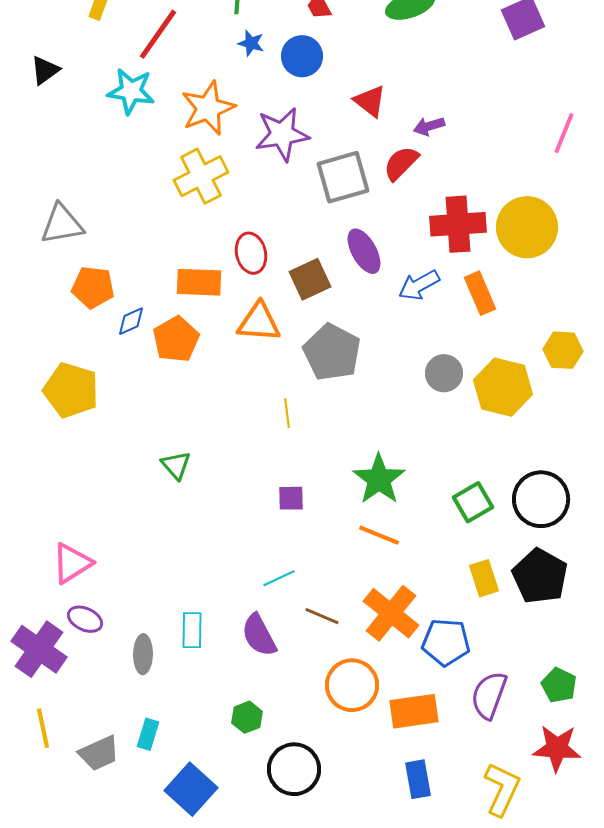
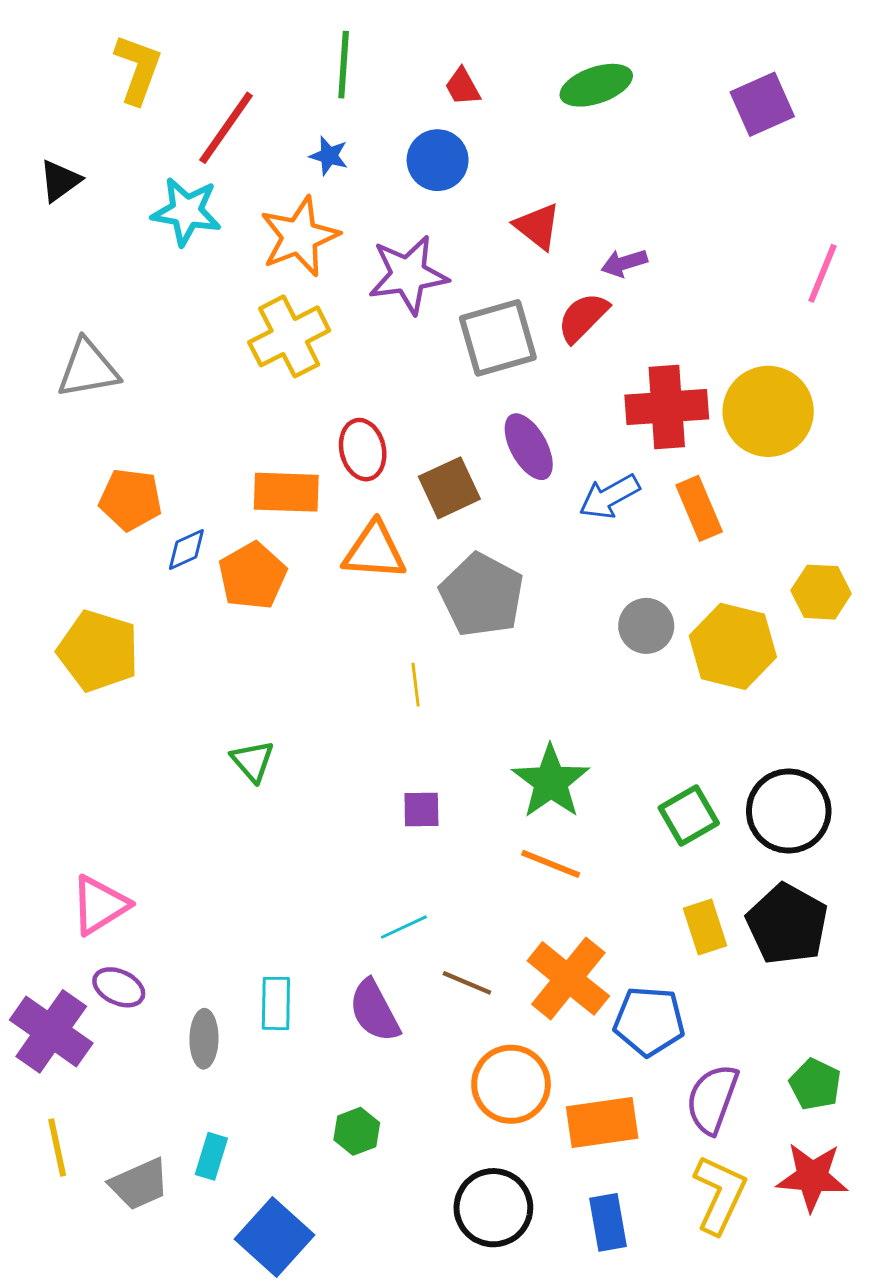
blue star: (251, 43) -> (329, 156), moved
gray triangle: (62, 224) -> (88, 369), moved
black circle: (294, 769) -> (493, 1208), moved
yellow L-shape: (502, 789) -> (720, 1194), moved

